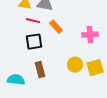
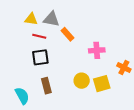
orange rectangle: (56, 27) -> (67, 34), moved
cyan semicircle: (16, 80) -> (22, 96), turned 54

